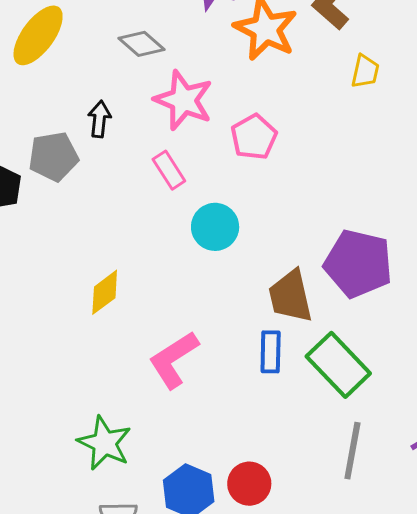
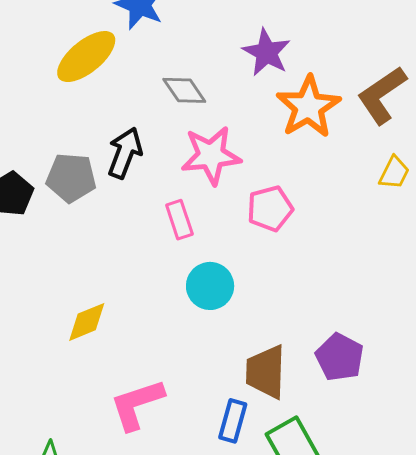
pink star: (184, 100) -> (211, 155), turned 30
black arrow: (99, 119) -> (125, 153), size x1.4
purple pentagon: (358, 264) -> (340, 357), size x0.7

